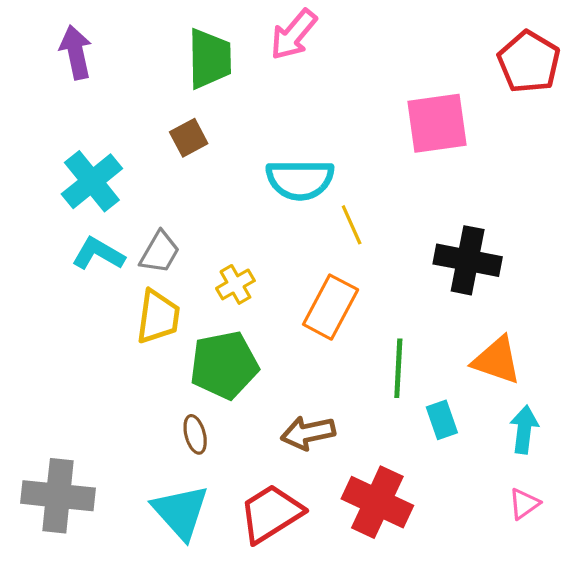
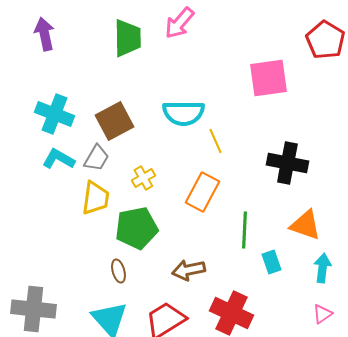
brown square: (189, 138) -> (114, 121), moved, size x1.6
cyan cross: (92, 181) -> (54, 114), turned -30

